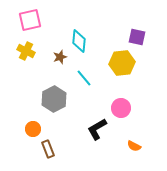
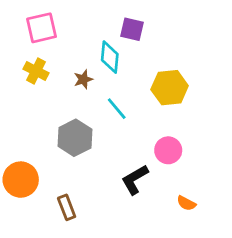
purple square: (137, 37) -> (132, 29), moved
orange circle: (33, 129) -> (21, 180), moved, size x1.6

